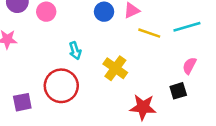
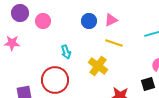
yellow line: (149, 33) -> (114, 43), moved

